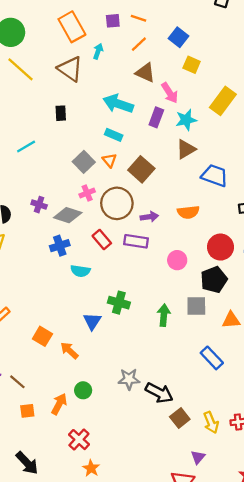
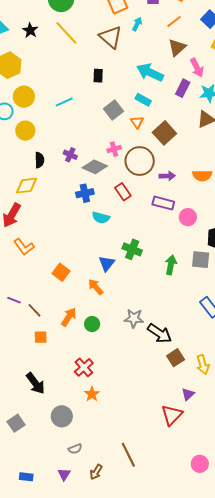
brown triangle: (145, 73) -> (177, 47), turned 48
gray square: (84, 162) -> (114, 110), moved
purple rectangle: (136, 241) -> (163, 203), moved
orange arrow: (69, 350) -> (96, 287), moved
orange arrow: (59, 404) -> (69, 317), moved

